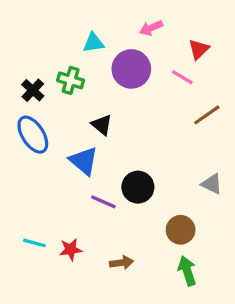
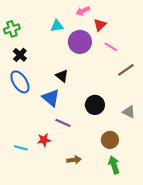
pink arrow: (151, 28) -> (83, 11), moved
red triangle: (199, 49) -> (100, 25), moved
green cross: (71, 80) -> (12, 29), moved, turned -35
black circle: (138, 187) -> (95, 105), moved
red star: (71, 250) -> (44, 140), moved

